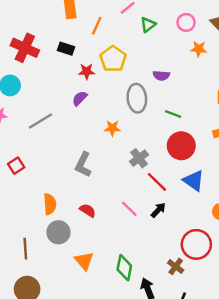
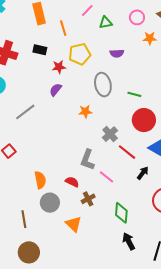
green triangle: (148, 25) -> (106, 23), turned 32
orange line: (97, 26) -> (63, 28), turned -35
yellow pentagon: (113, 59) -> (80, 54), turned 30
purple semicircle: (161, 76) -> (117, 53), moved
gray L-shape: (83, 165) -> (87, 160), moved
black arrow: (158, 210) -> (143, 173), moved
brown cross: (176, 266) -> (88, 199), moved, turned 32
green diamond: (124, 268) -> (121, 213), moved

